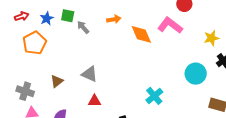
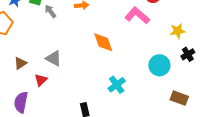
orange diamond: (141, 34) -> (103, 42), moved
red triangle: (94, 101) -> (41, 80), moved, turned -48

